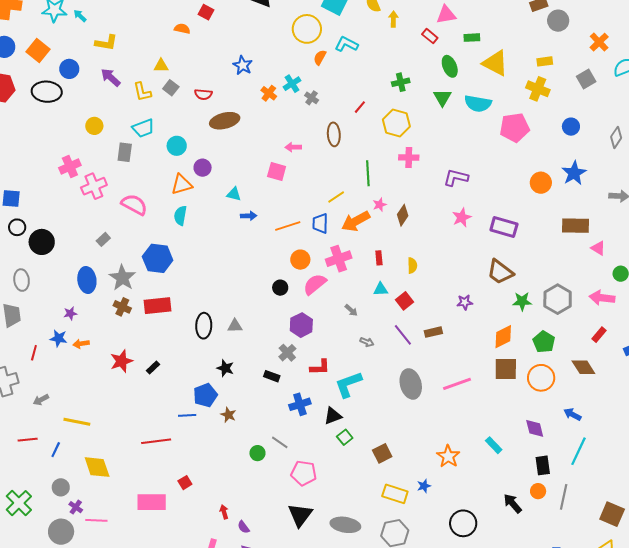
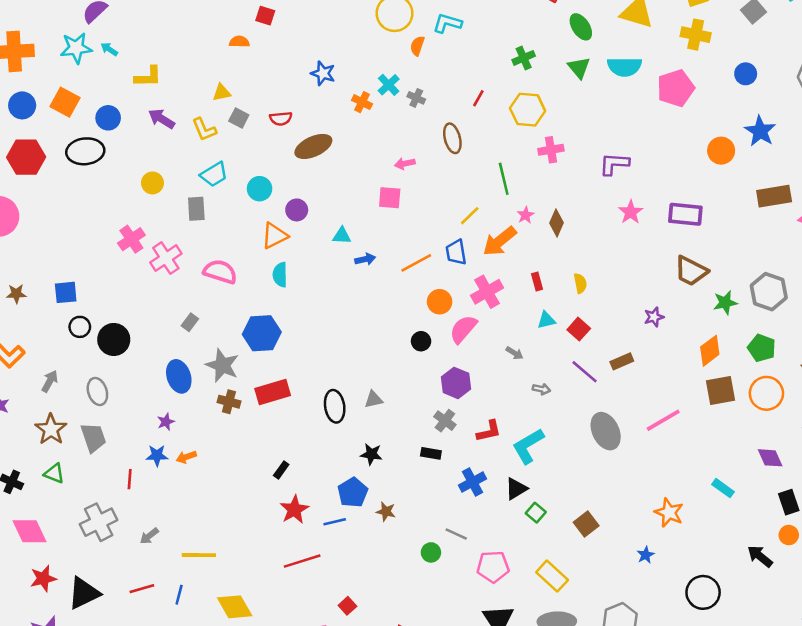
red star: (122, 361) -> (294, 510), moved
yellow rectangle: (395, 494) -> (552, 576), moved, turned 35

